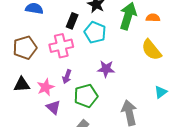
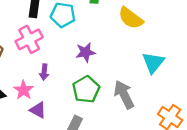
cyan triangle: (161, 92) -> (153, 63), size x1.5
green pentagon: (86, 96) -> (86, 89), moved

